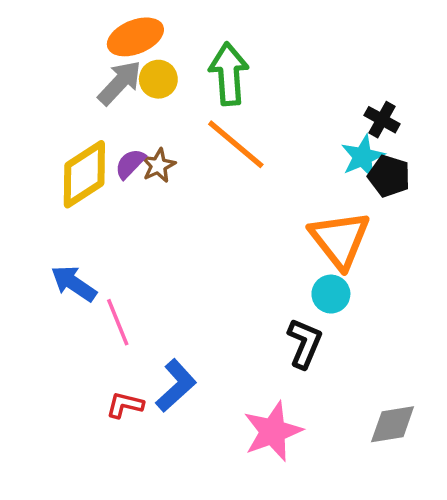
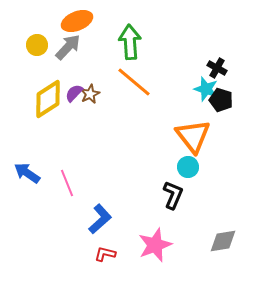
yellow circle: (158, 79) -> (37, 45), moved
cyan star: (363, 157) -> (206, 89), turned -30
blue arrow: (74, 283) -> (27, 173), moved
red L-shape: (125, 405) -> (105, 254), moved

